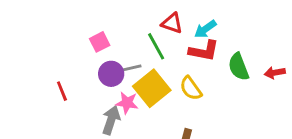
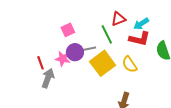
red triangle: (172, 23) -> (118, 19), turned -42
pink star: (127, 103) -> (63, 59), moved
gray arrow: (111, 120) -> (48, 78), moved

